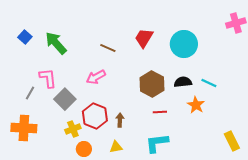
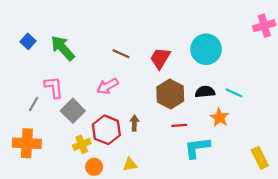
red trapezoid: (144, 38) -> (160, 58), moved
brown arrow: (120, 120) -> (134, 123), moved
cyan L-shape: (157, 143) -> (197, 148), moved

